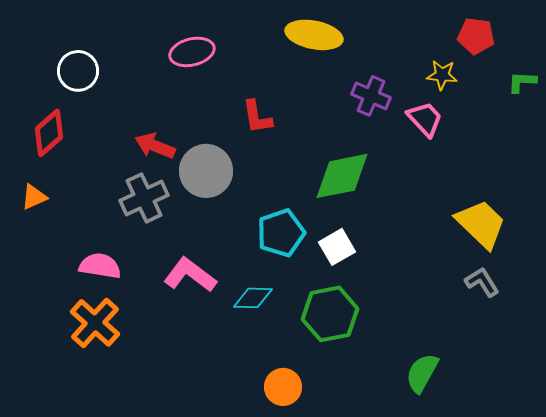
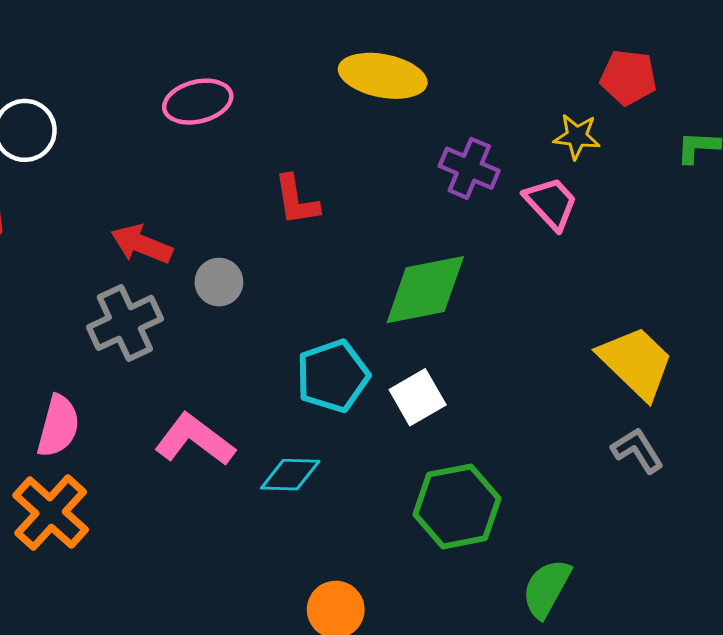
gray circle: (206, 171) -> (219, 282), size x0.6
pink semicircle: (100, 266) -> (58, 426), turned 96
green hexagon: (330, 314) -> (457, 506), moved

